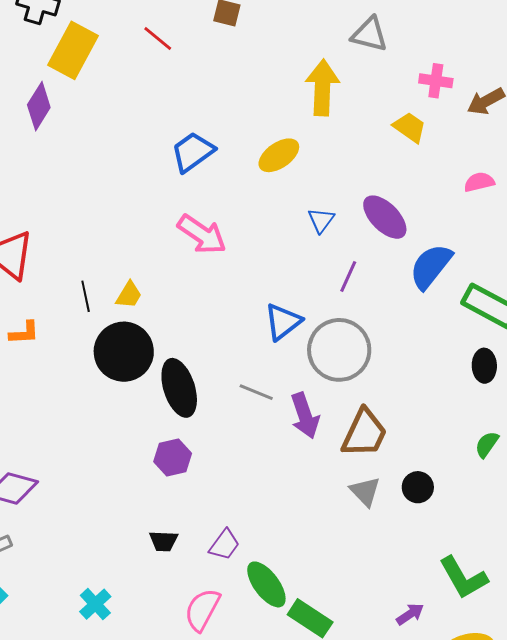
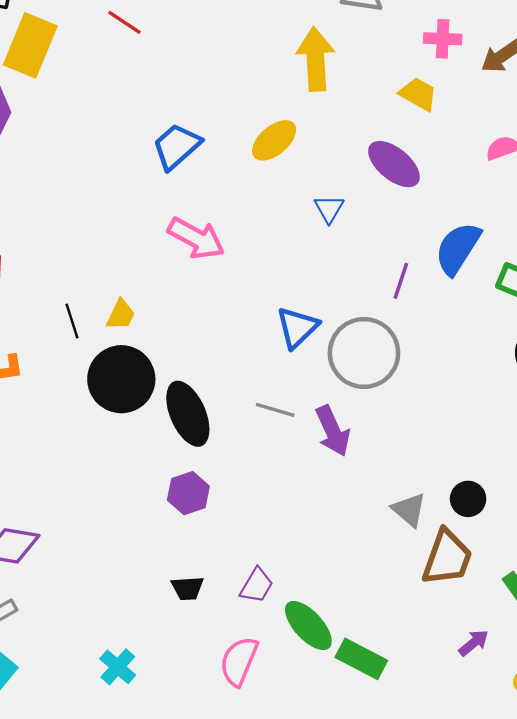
purple ellipse: (385, 217) -> (394, 164), moved
purple line: (348, 276) -> (401, 281), moved
brown trapezoid: (364, 433) -> (447, 558), moved

